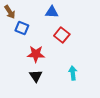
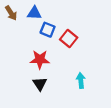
blue triangle: (52, 12) -> (34, 13), moved
blue square: (22, 28) -> (48, 30), moved

